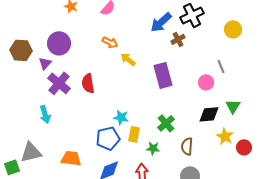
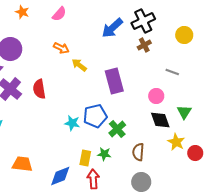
brown cross: (178, 39) -> (144, 45), moved
gray line: (221, 66) -> (172, 72), turned -48
pink circle: (206, 82) -> (156, 96), moved
black diamond: (209, 114) -> (160, 120), turned 75
yellow rectangle: (134, 134) -> (85, 158), moved
blue pentagon: (108, 138) -> (95, 116), moved

